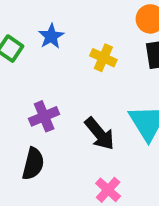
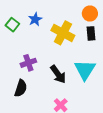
yellow cross: (103, 58) -> (63, 33), size x1.6

